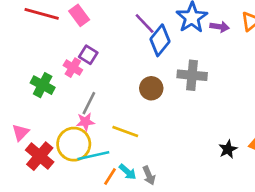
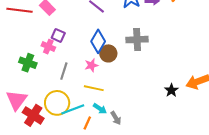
blue diamond: (160, 40) -> (98, 41), moved
pink star: (85, 122) -> (91, 65), moved
pink triangle: (21, 132) -> (17, 100), size x1.6
cyan arrow: (128, 172) -> (100, 109), moved

